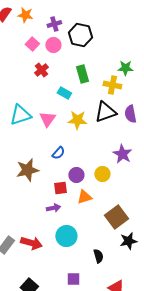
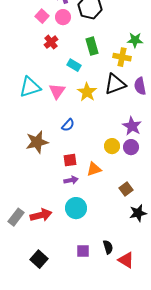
yellow star: (77, 120) -> (87, 92), turned 30
purple circle: (76, 175) -> (131, 147), moved
purple arrow: (53, 208) -> (71, 180), moved
brown square: (116, 217) -> (126, 189), size x0.6
red arrow: (31, 243) -> (41, 215), turned -30
black semicircle: (98, 256) -> (108, 247), moved

